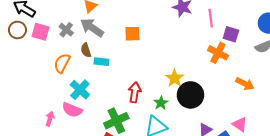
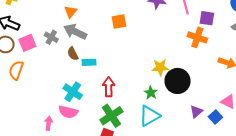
pink square: (41, 32) -> (27, 43), turned -30
orange square: (132, 34) -> (119, 21), moved
orange semicircle: (62, 63) -> (16, 70), moved
yellow star: (175, 78) -> (160, 67), turned -30
red arrow: (135, 92) -> (109, 87), moved

